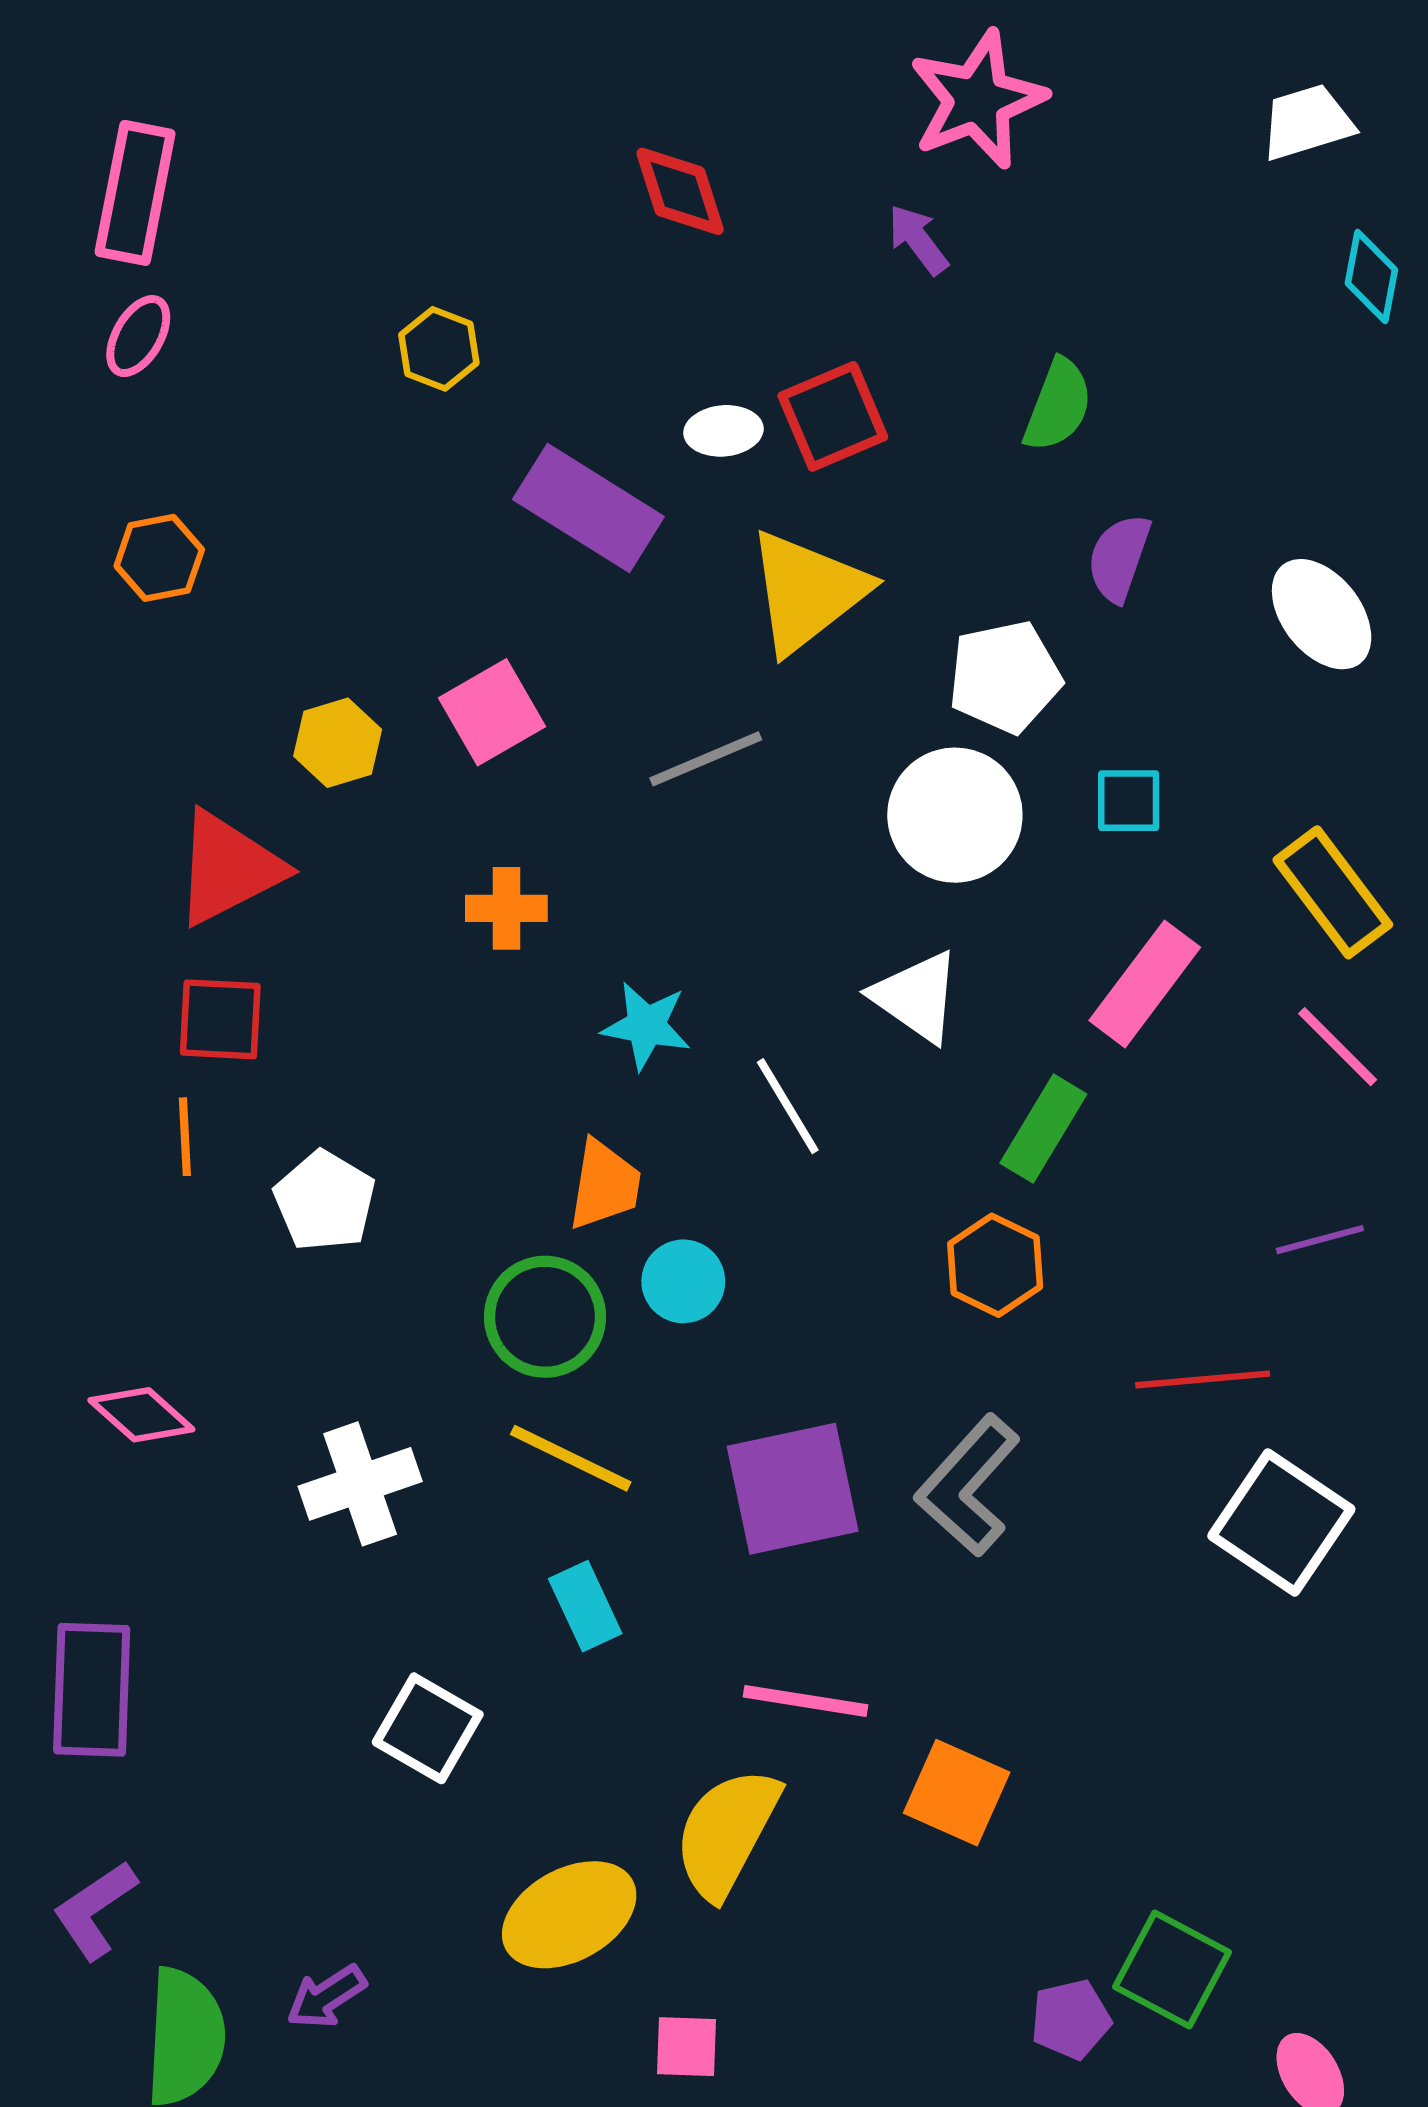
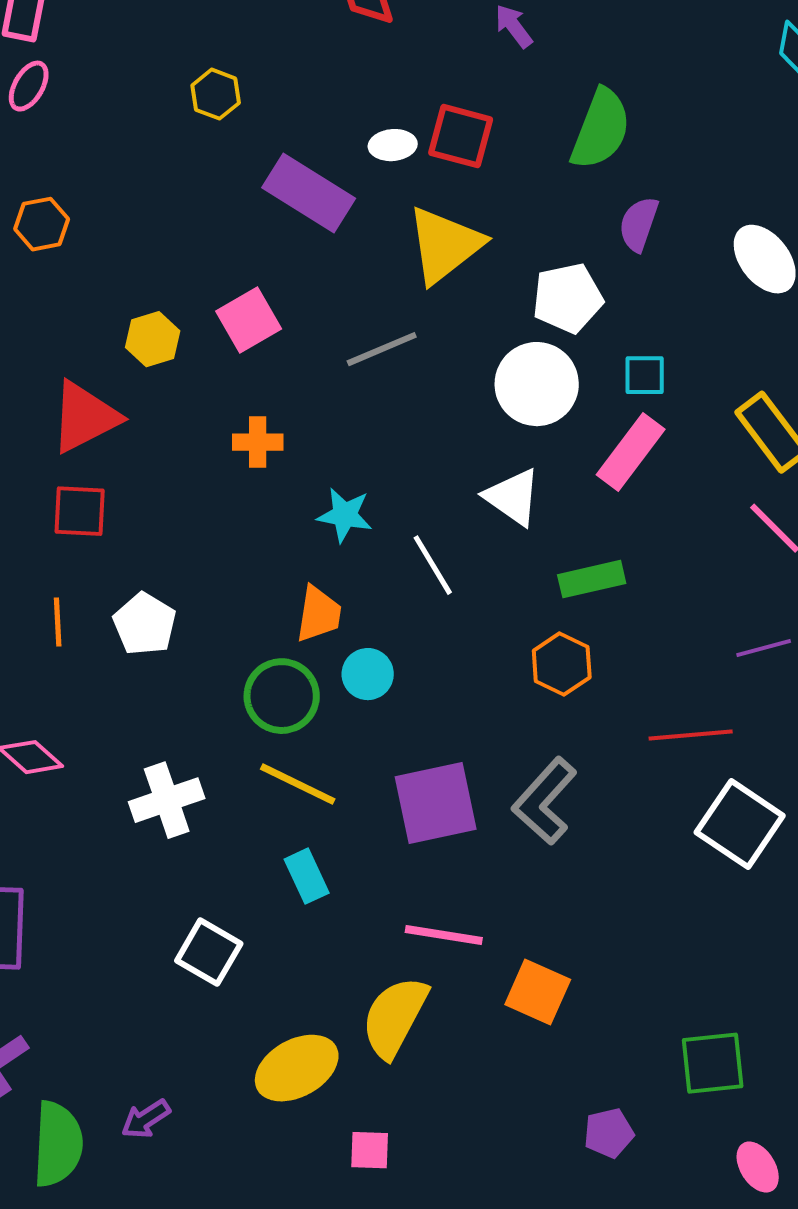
green semicircle: (1058, 405) -> (601, 129), size x1.4
red square: (833, 416) -> (461, 136), turned 38
pink rectangle: (1145, 984) -> (631, 452), moved
green rectangle: (1043, 1129) -> (592, 579), turned 46
orange line: (185, 1137) -> (58, 622), moved
green square: (1172, 1969) -> (713, 1063), moved, turned -34

